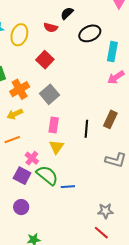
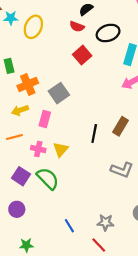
red semicircle: (51, 28) -> (77, 27), moved
red square: (45, 60) -> (82, 55), moved
pink rectangle: (54, 125) -> (45, 119), moved
pink cross: (32, 158) -> (38, 149), moved, turned -32
blue line: (68, 187) -> (69, 226), moved, turned 56

